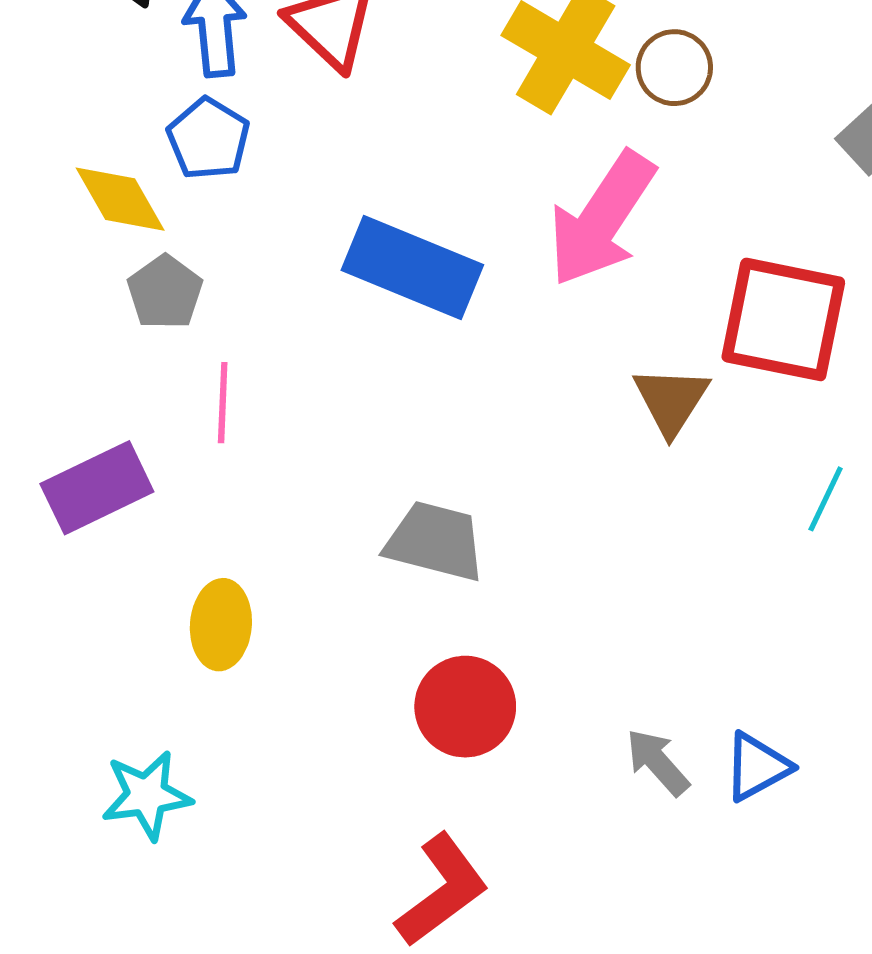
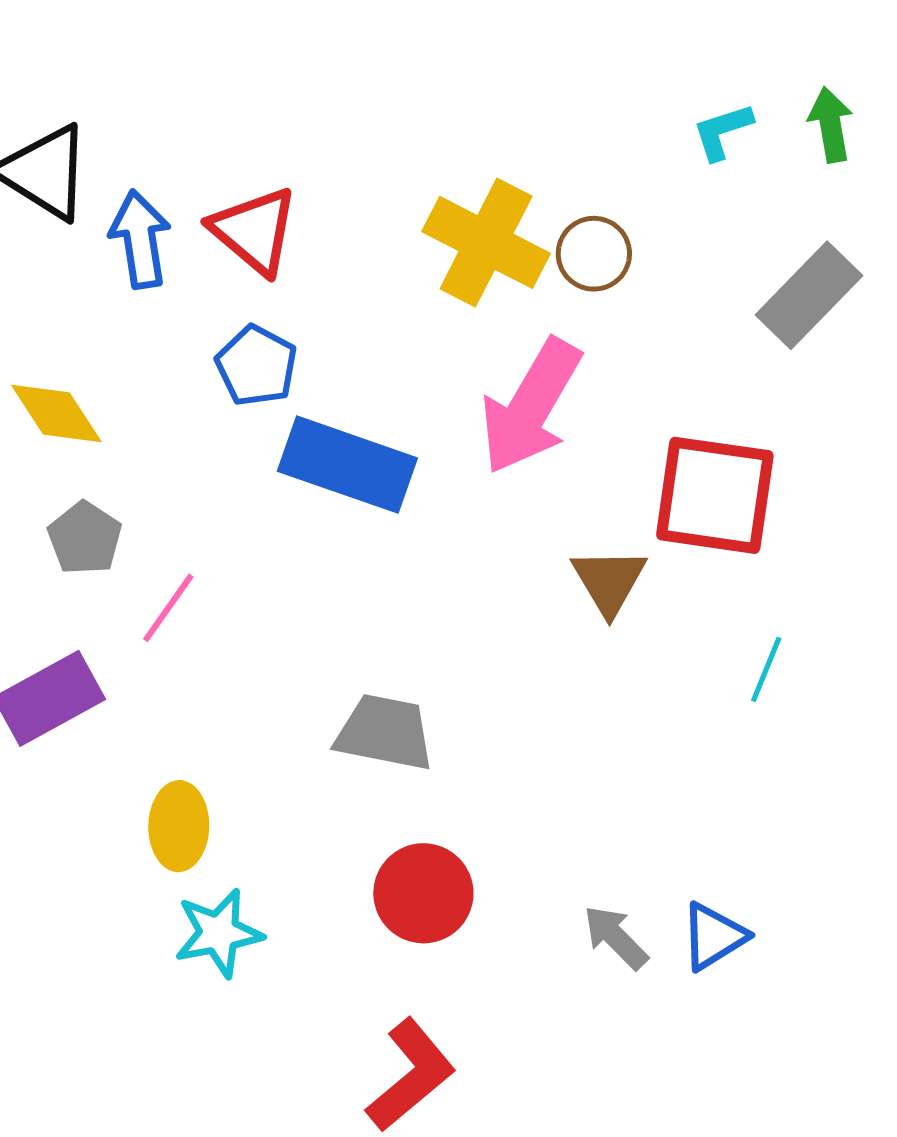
blue pentagon: (208, 139) -> (256, 366), moved
gray pentagon: (165, 292) -> (85, 538), moved
pink line: (223, 403) -> (168, 608), turned 36
cyan star: (147, 795) -> (219, 933), moved

